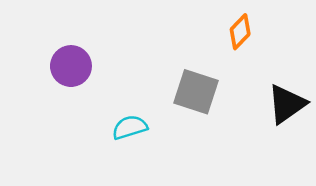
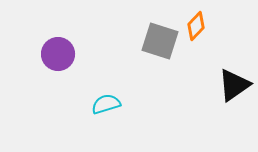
gray square: (196, 92) -> (160, 41), moved

